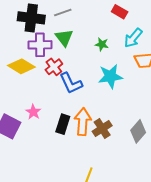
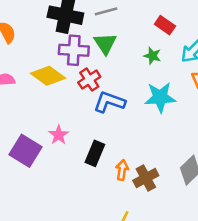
red rectangle: (120, 12) -> (165, 25), moved
blue L-shape: (71, 83) -> (109, 102), turned 130
orange arrow: (83, 122) -> (122, 170), moved, size x0.6
brown cross: (102, 128) -> (146, 178), moved

